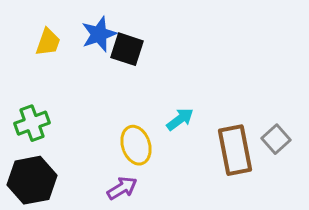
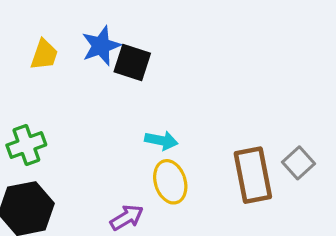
cyan arrow: (180, 119) -> (161, 141), moved, turned 48
yellow ellipse: (136, 145) -> (170, 182), moved

